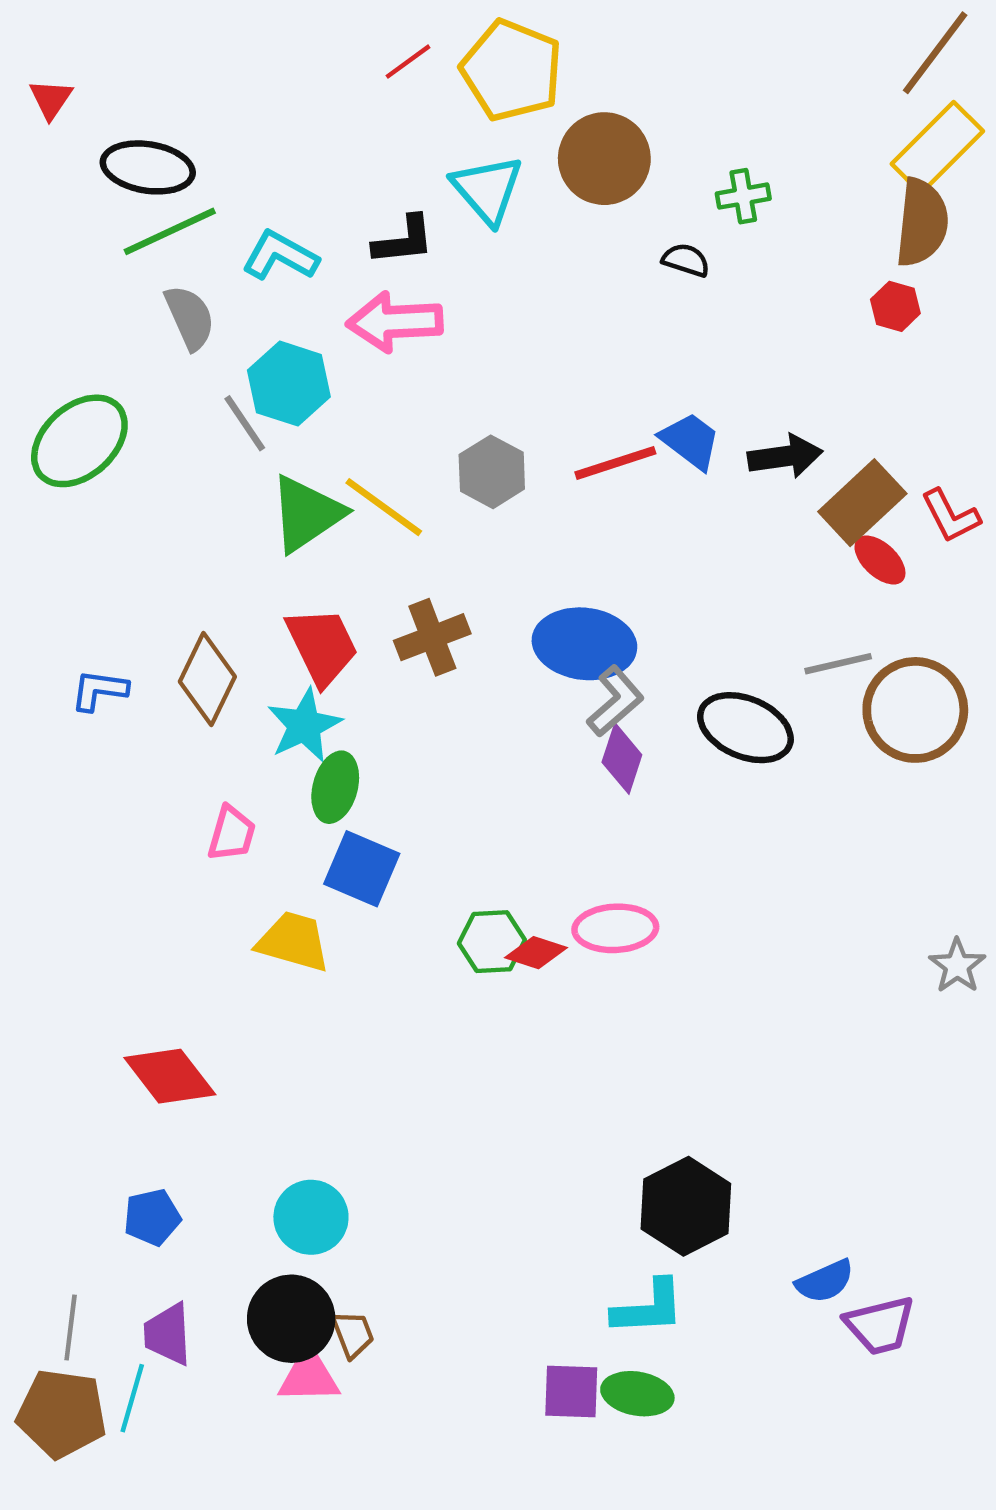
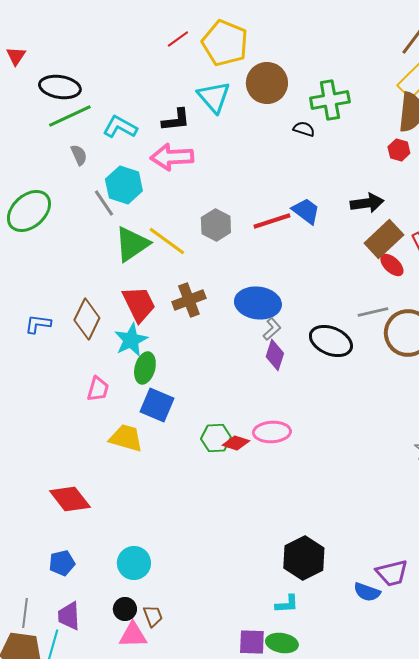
green cross: (743, 196) -> (330, 100), size x1.6
gray semicircle: (190, 317) -> (79, 155), size x0.7
black arrow: (785, 456) -> (367, 203), moved
gray L-shape: (615, 701) -> (272, 329), size x0.7
blue semicircle: (825, 1281) -> (367, 592), turned 44
cyan L-shape: (648, 1308) -> (287, 604), size x0.7
black circle: (291, 1319) -> (125, 609), size x0.6
purple trapezoid: (880, 1325) -> (392, 573), moved

